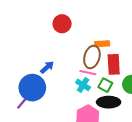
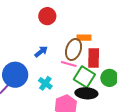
blue arrow: (47, 67) -> (41, 52), moved
cyan cross: (83, 85) -> (45, 83), moved
green square: (105, 85) -> (84, 77), size x1.5

